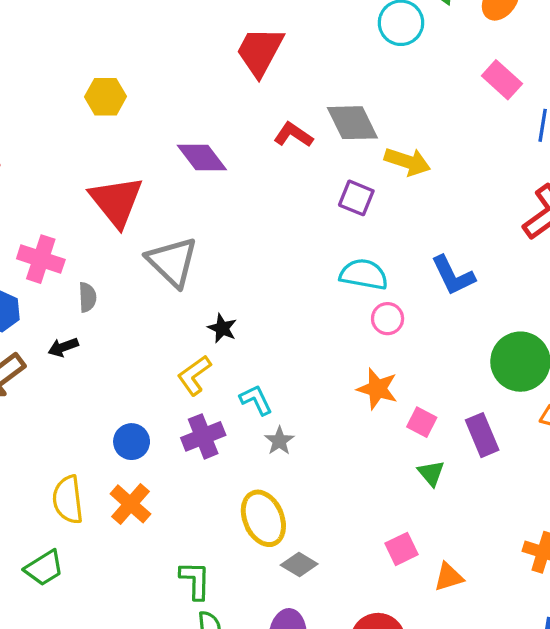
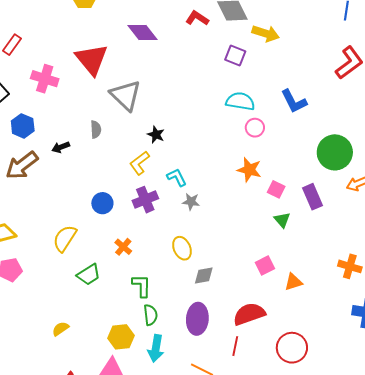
pink cross: (41, 259) -> (45, 79), moved
gray semicircle: (87, 297) -> (96, 129), moved
gray star: (279, 441) -> (191, 202), turned -30
yellow semicircle: (68, 500) -> (65, 238), turned 40
orange cross: (131, 504) -> (123, 247), moved, size x0.7
yellow ellipse: (263, 518) -> (182, 248), size x0.7
gray diamond: (299, 564) -> (204, 276), turned -40
green trapezoid: (44, 568) -> (89, 275), moved

